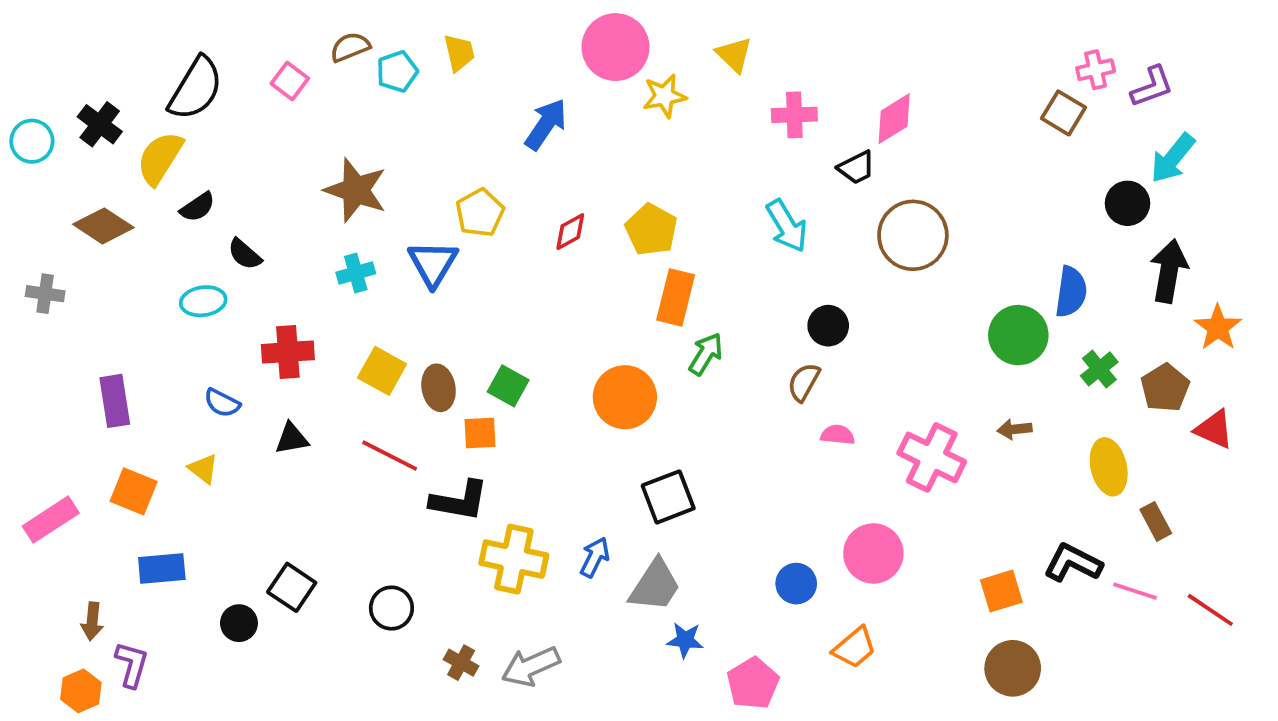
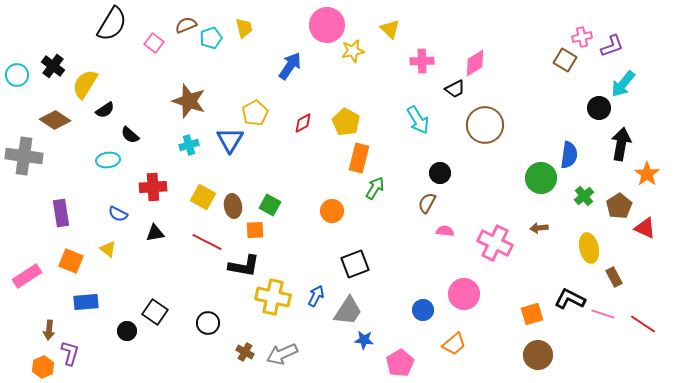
black semicircle: (196, 88) -> (112, 24), moved
gray cross: (45, 294) -> (24, 156), size x1.8
orange circle: (625, 397) -> (332, 211), size x0.7

